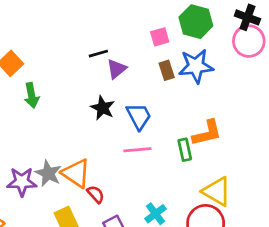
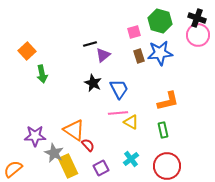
green rectangle: (185, 150) -> (163, 130), moved
gray star: (48, 173) -> (54, 153), moved
yellow triangle: (217, 191) -> (131, 122), moved, size x0.7

